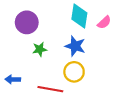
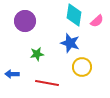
green star: (40, 49) -> (37, 54), moved
yellow circle: (74, 72) -> (82, 67), moved

